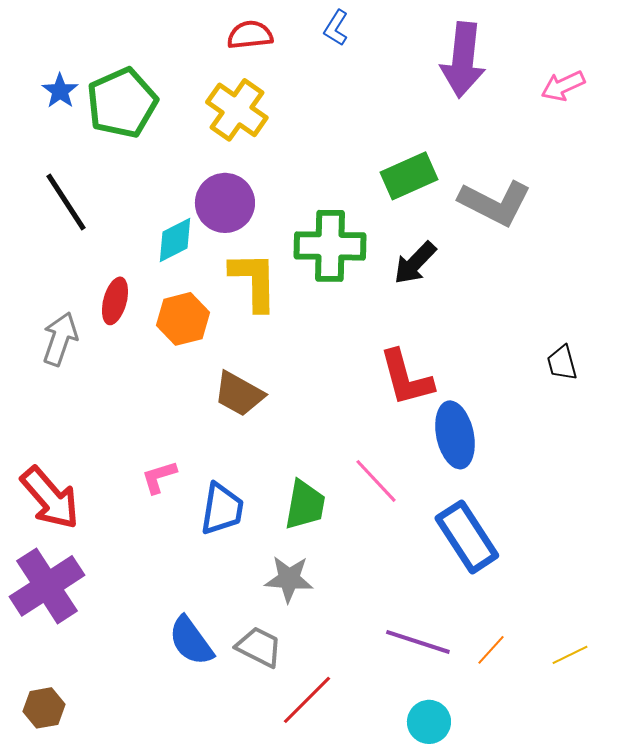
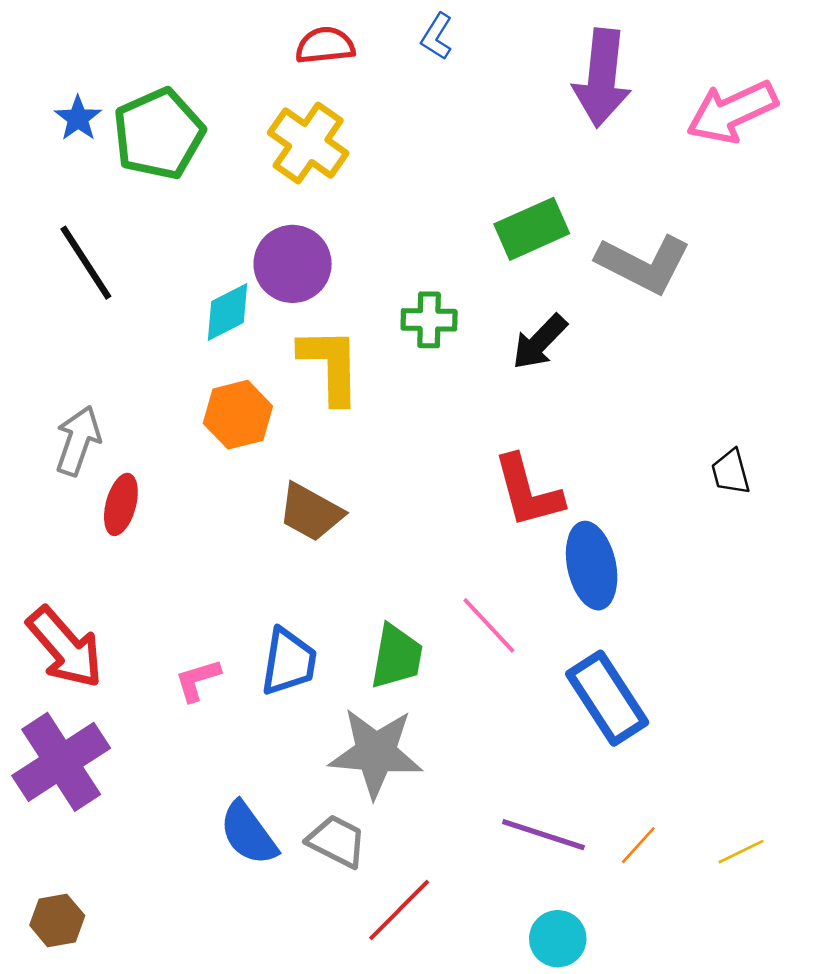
pink arrow: (563, 86) -> (732, 112), size x1.6
green cross: (330, 246) -> (429, 320), size x0.6
red ellipse: (115, 301) -> (121, 504), moved
pink L-shape: (159, 477) -> (198, 680), moved
gray star: (289, 579) -> (376, 753), size x1.5

